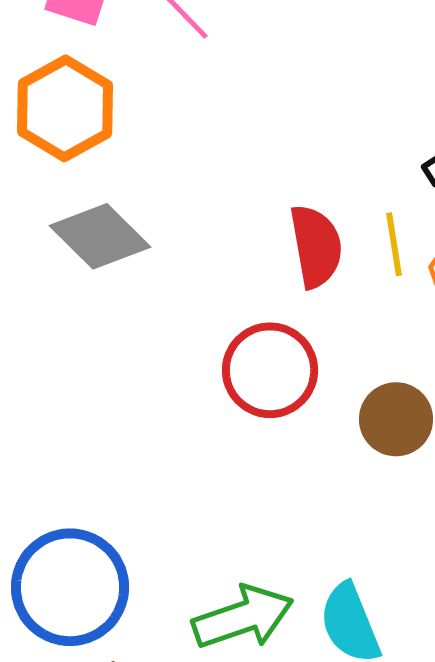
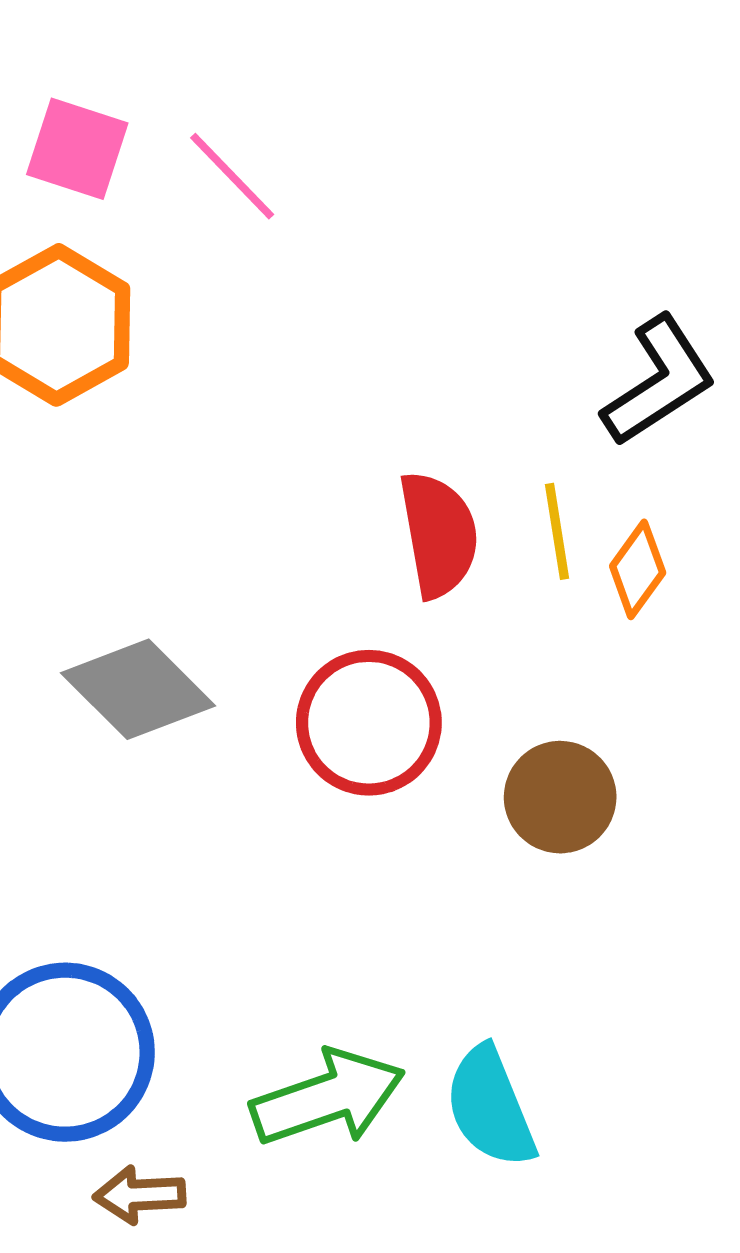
gray diamond: (100, 236) -> (138, 689), moved

